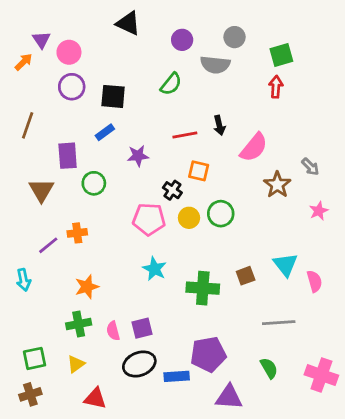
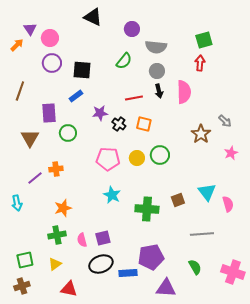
gray circle: (235, 37) -> (157, 71), moved
pink semicircle: (254, 147) -> (184, 92), moved, turned -40
black cross: (172, 190) -> (119, 124), moved

